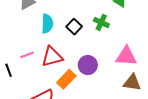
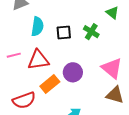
black square: (74, 27) -> (64, 33), turned 35
pink triangle: (126, 56) -> (112, 68), turned 30

